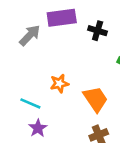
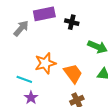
orange star: (59, 83) -> (45, 63), size x1.5

